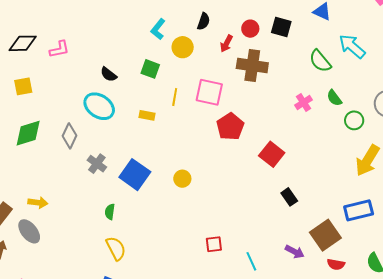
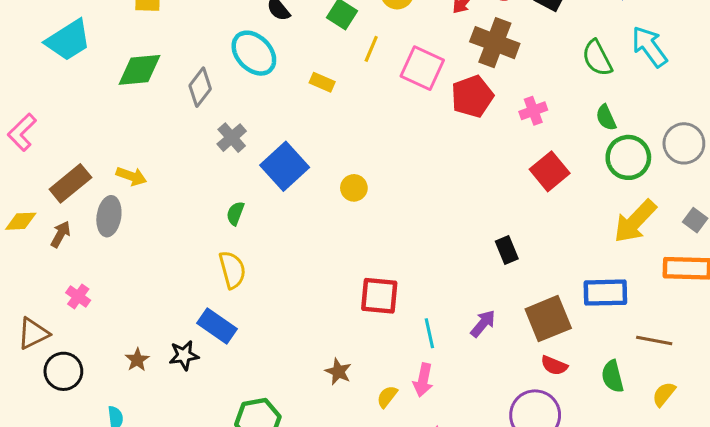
yellow line: (175, 97) -> (371, 49), moved
pink cross: (304, 102) -> (533, 111), moved
green circle: (354, 120) -> (628, 157), size x1.5
red pentagon: (230, 127) -> (472, 96), moved
red square: (272, 154) -> (550, 171), moved
gray ellipse: (29, 231) -> (109, 216), turned 35
red square: (214, 244) -> (379, 296), size x1.5
purple arrow: (295, 252) -> (483, 324), moved, turned -90

